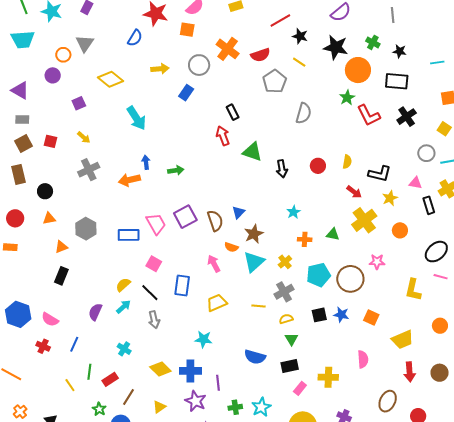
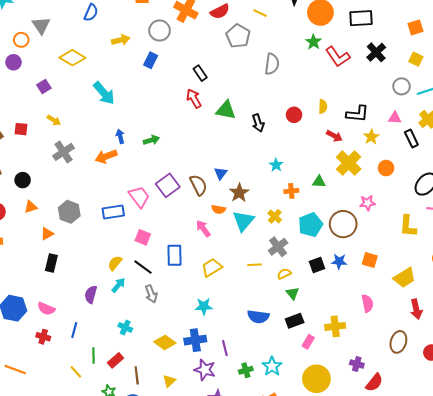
brown line: (129, 397) -> (137, 375), turned -30

